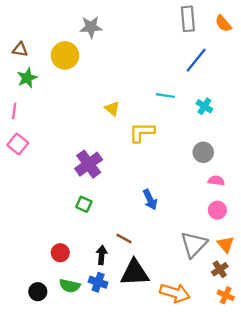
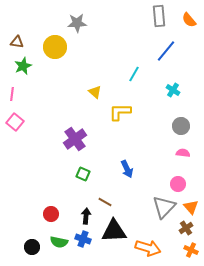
cyan line: (165, 96) -> (134, 74), moved, turned -70
gray circle: (203, 152) -> (181, 126), moved
green square: (84, 204) -> (83, 174), moved
pink circle: (217, 210) -> (178, 184), moved

